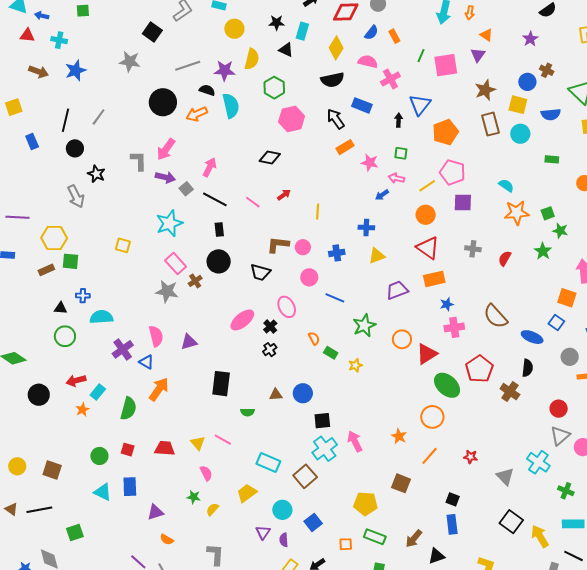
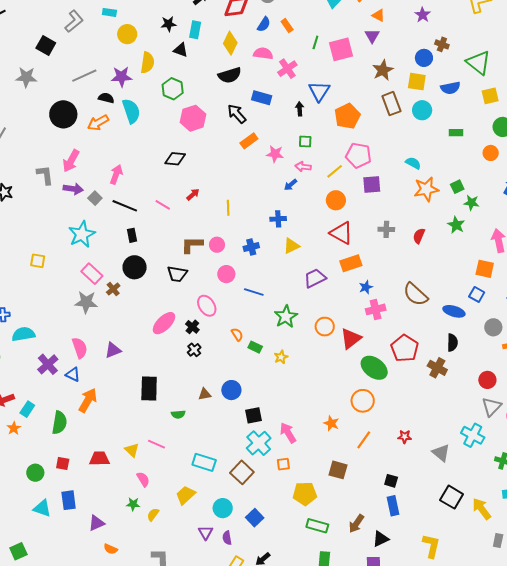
orange square: (346, 544) -> (283, 464), moved

